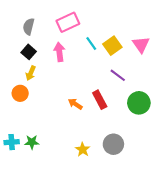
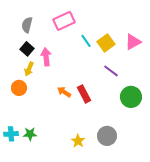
pink triangle: (141, 45) -> (133, 42), turned 36
pink arrow: (59, 52) -> (46, 57), moved
red rectangle: (100, 100) -> (84, 94), moved
orange arrow: (75, 104) -> (64, 92), moved

